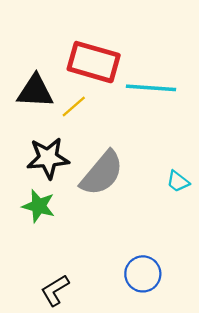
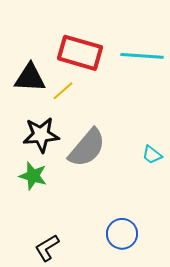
cyan line: (151, 88) -> (142, 56), moved

